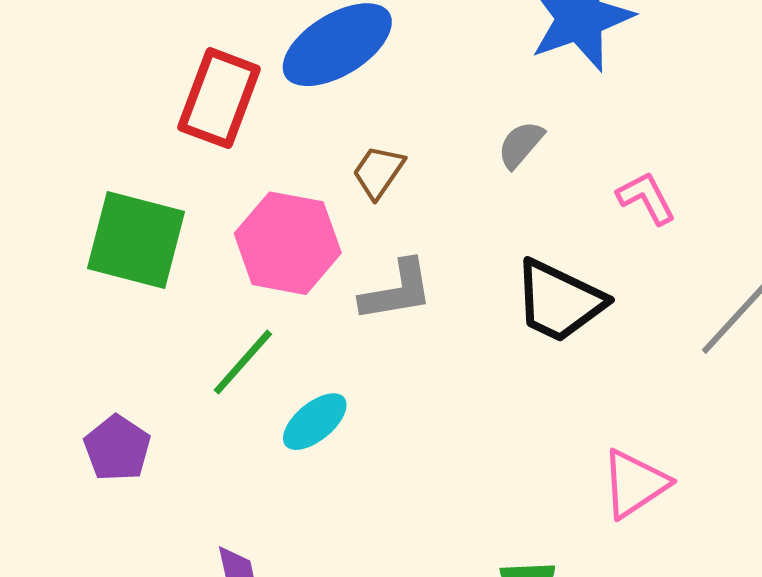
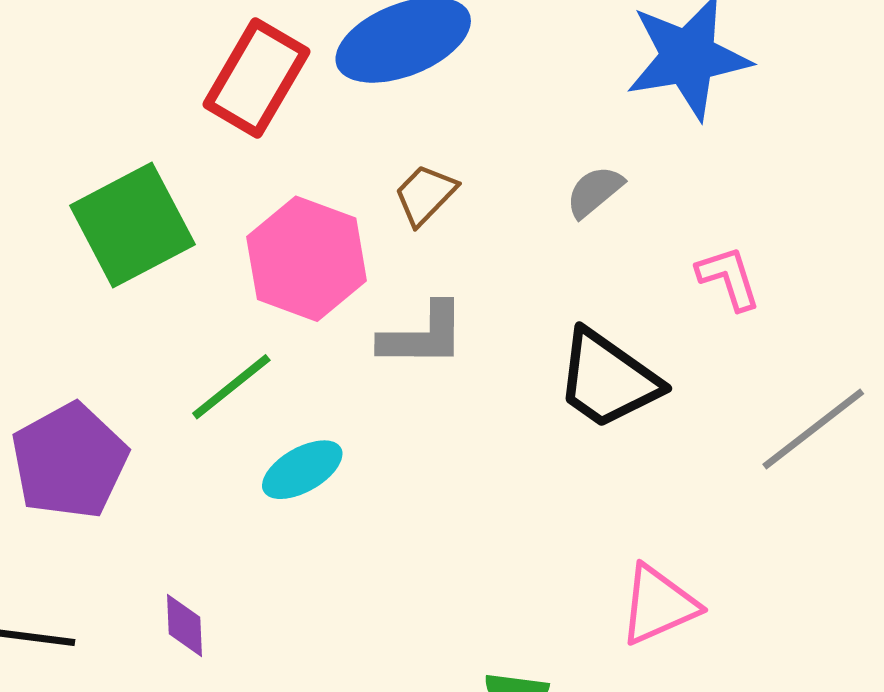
green square: (136, 240) -> (132, 225), turned 38
purple pentagon: (117, 448) -> (69, 461), size x1.5

